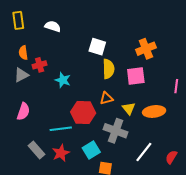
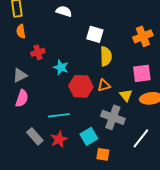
white semicircle: (53, 26) -> (64, 11), moved
orange semicircle: (23, 53) -> (21, 31), moved
gray triangle: (21, 75) -> (20, 75), moved
pink square: (136, 76) -> (142, 73), moved
red hexagon: (83, 112) -> (81, 86), moved

